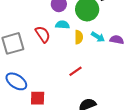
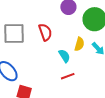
cyan semicircle: (62, 25) -> (64, 56), moved, turned 40

